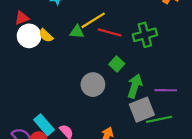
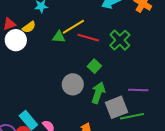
green cross: (145, 35) -> (120, 40), turned -30
yellow semicircle: (46, 36) -> (29, 27), moved, turned -80
green arrow: (135, 86) -> (98, 93), moved

